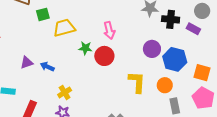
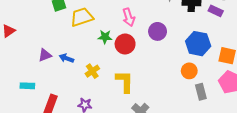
purple circle: (152, 49) -> (158, 31), moved
yellow L-shape: (137, 82) -> (125, 81), moved
yellow cross: (65, 92) -> (92, 71), moved

